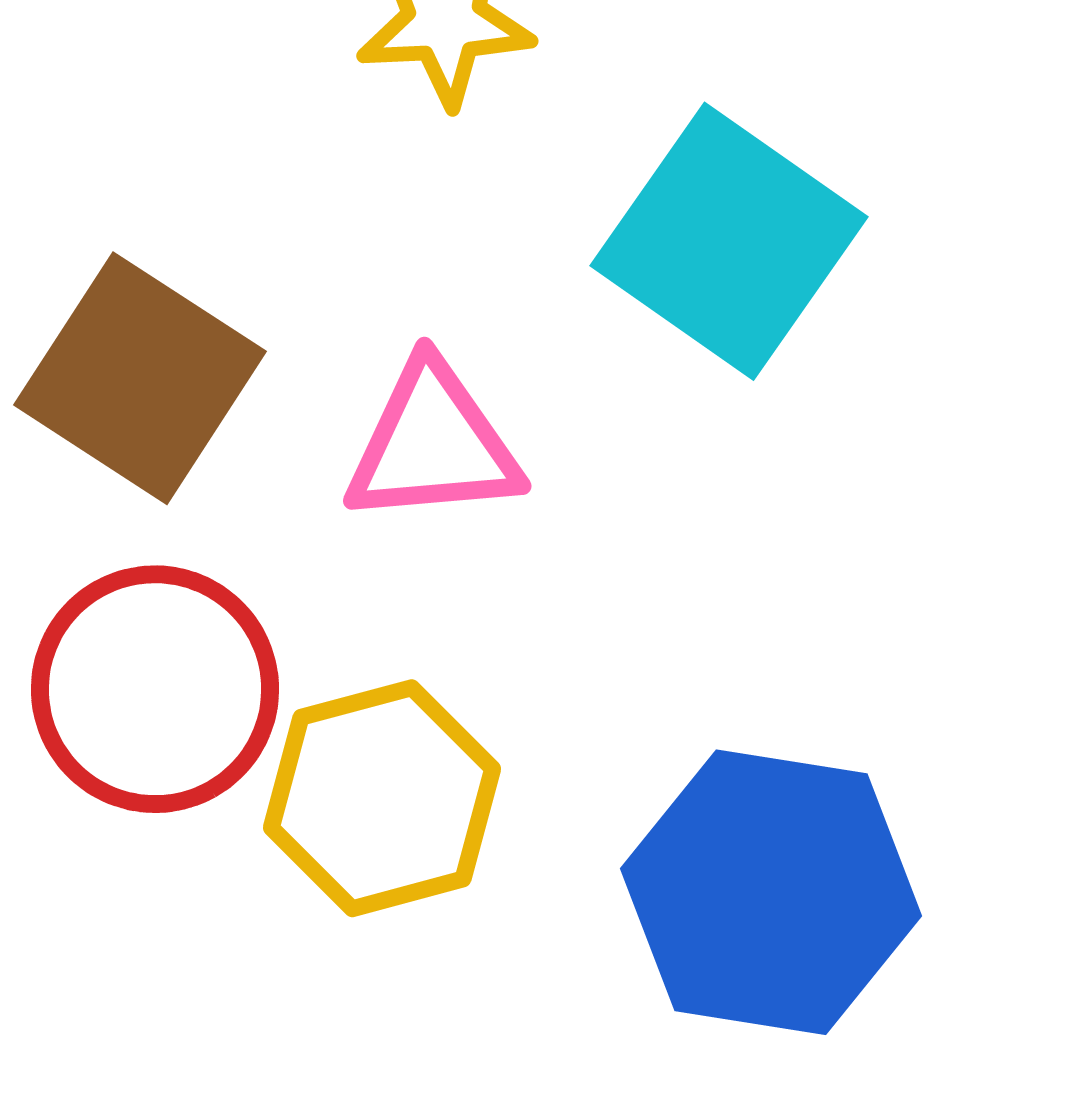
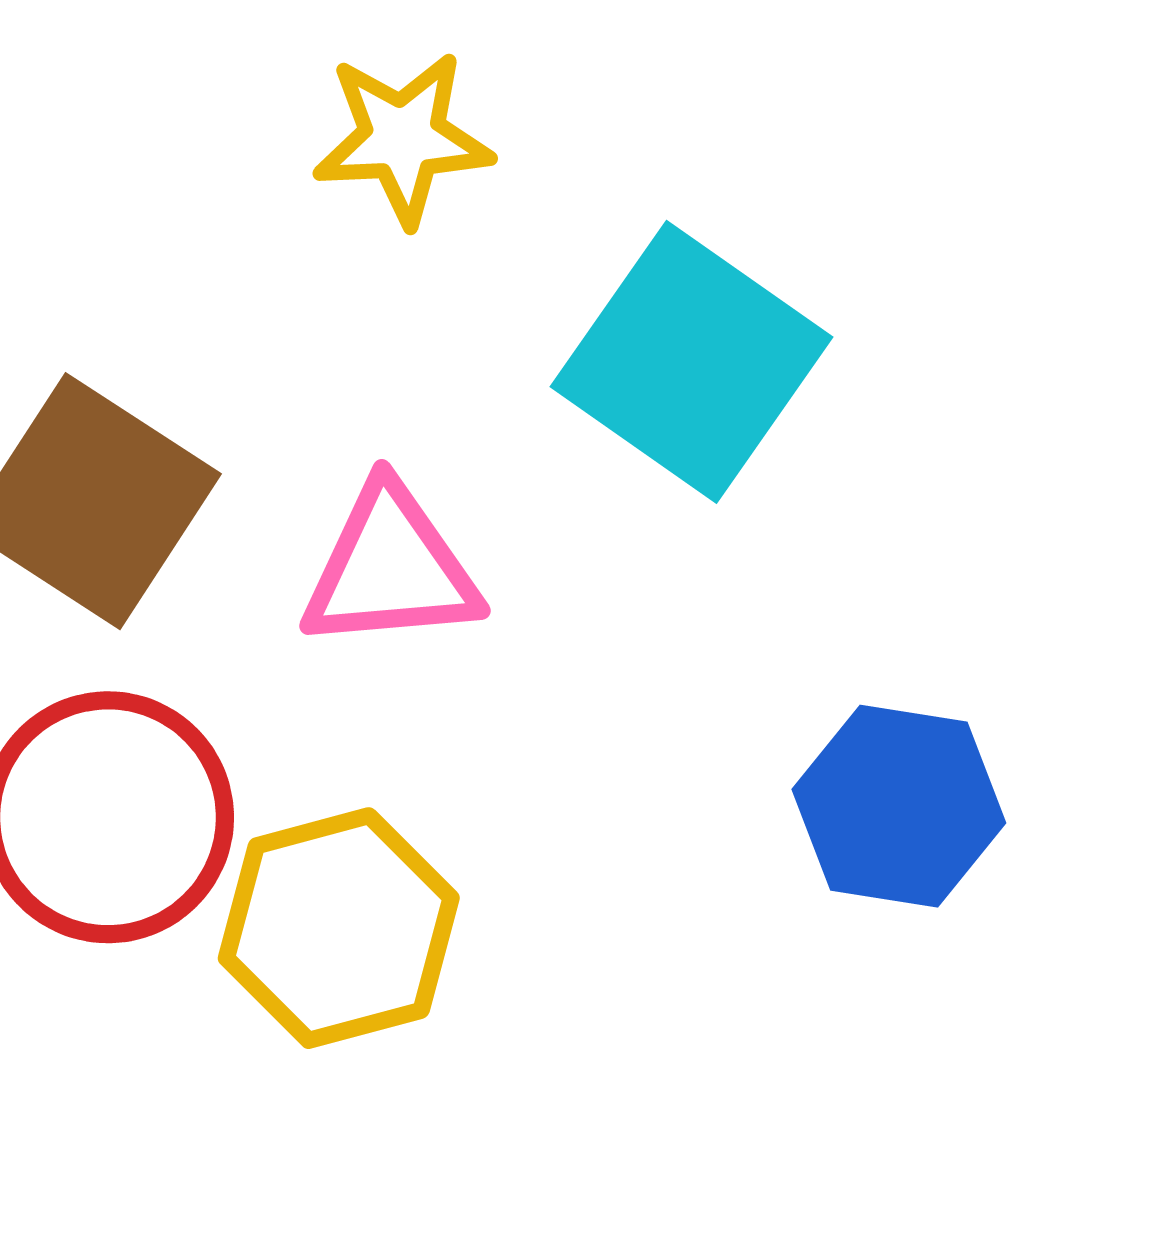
blue hexagon: (771, 892) -> (899, 806), moved, size x0.7

